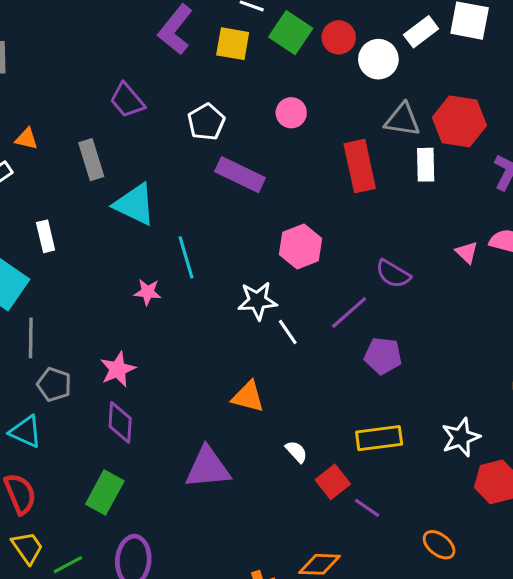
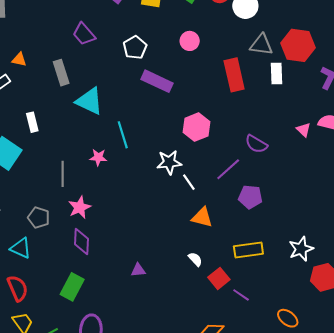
gray line: (31, 338) -> (63, 174), moved
orange triangle: (248, 397) -> (202, 217), moved
purple triangle: (208, 468) -> (138, 270), size x0.5

